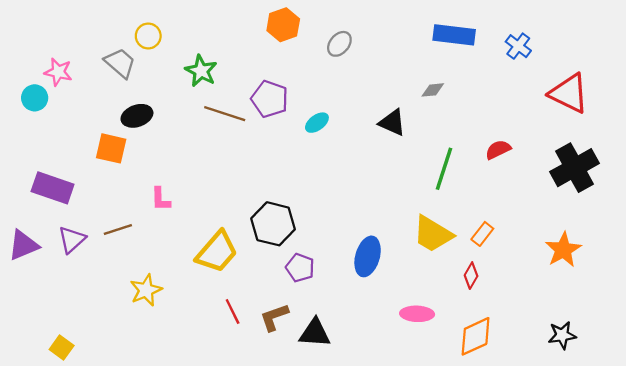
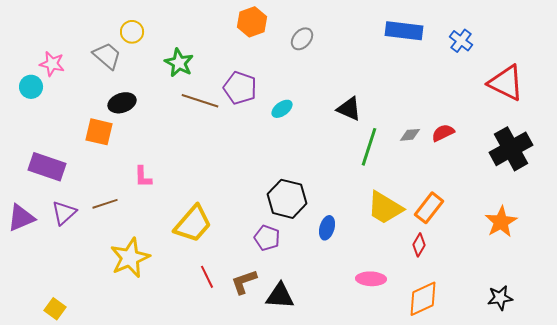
gray diamond: (433, 90) -> (410, 135), moved
green line: (444, 169) -> (369, 147), moved
black hexagon: (273, 224) -> (287, 199), moved
orange rectangle: (482, 234) -> (429, 208), size x1.4
blue ellipse: (368, 256) -> (327, 228), size x0.7
yellow star: (146, 290) -> (130, 258), size x1.4

